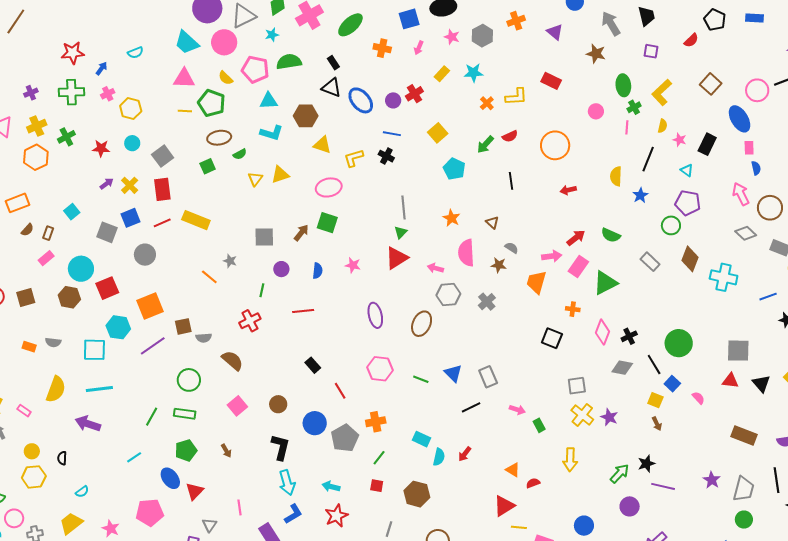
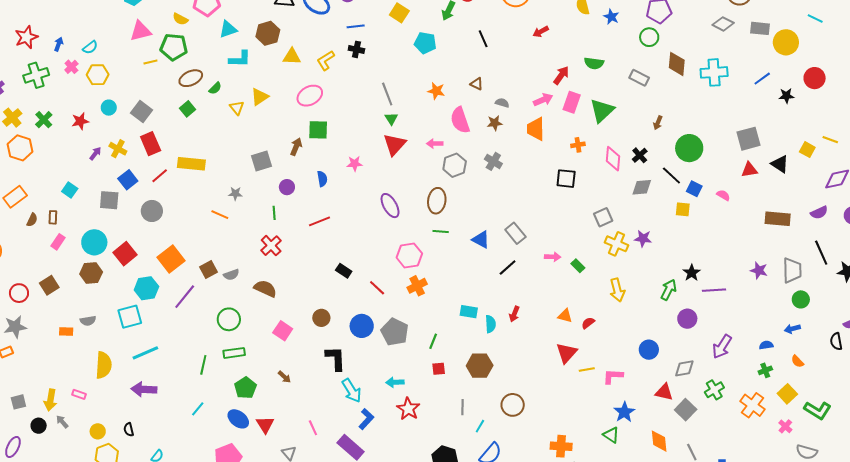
cyan semicircle: (135, 53) -> (90, 47), moved
green line: (421, 379) -> (441, 231), moved
orange cross: (376, 422) -> (417, 286), moved
brown arrow: (657, 424) -> (658, 123), moved, turned 64

